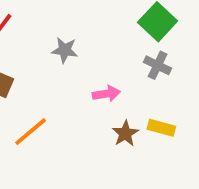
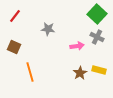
pink arrow: (106, 94) -> (77, 46), moved
orange line: (31, 132) -> (30, 72), turned -66

